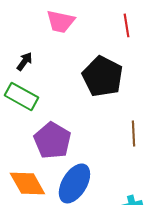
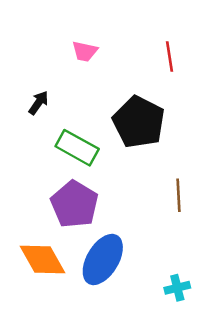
pink trapezoid: (60, 21) -> (85, 51), size x0.7
green rectangle: (21, 96) -> (77, 148), moved

